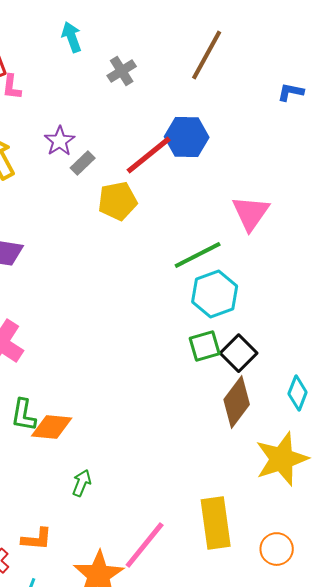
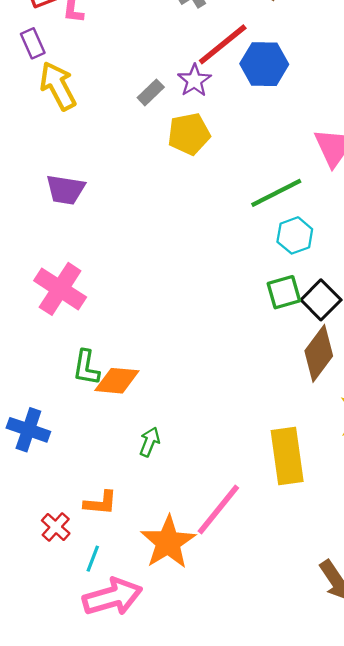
purple star: (60, 141) -> (194, 80), moved
red line: (149, 155) -> (223, 44), moved
cyan hexagon: (215, 294) -> (295, 235), size x0.7
yellow rectangle: (216, 523) -> (287, 456), moved

